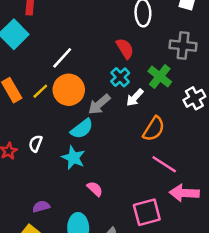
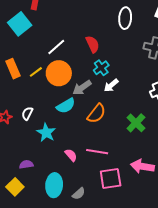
red semicircle: (125, 48) -> (93, 44), moved
green cross: (160, 76) -> (136, 123), moved
orange semicircle: (154, 129) -> (96, 114), moved
cyan star: (73, 158) -> (46, 133), moved
pink line: (164, 164) -> (97, 152), moved, turned -30

